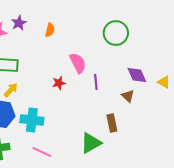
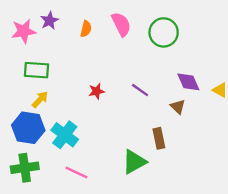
pink semicircle: (78, 63) -> (121, 24), moved
purple line: (96, 82) -> (140, 90), turned -49
cyan cross: (32, 120) -> (65, 135), turned 30

